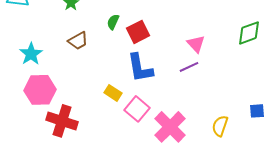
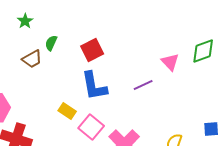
green semicircle: (113, 22) -> (51, 43), moved
pink triangle: (196, 44) -> (170, 62), moved

